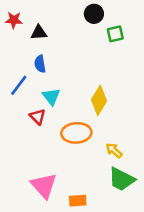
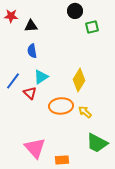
blue line: (19, 85) -> (13, 81), moved
cyan triangle: (51, 97) -> (41, 77), turned 35
yellow arrow: (114, 150) -> (85, 112), moved

